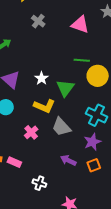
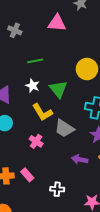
green line: (82, 60) -> (35, 61), moved
yellow L-shape: (44, 106) -> (42, 112), turned 50
pink rectangle: (14, 162) -> (27, 175), turned 40

